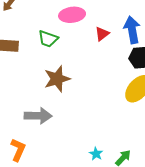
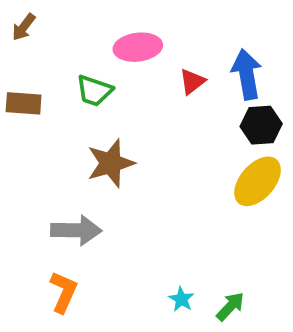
orange L-shape: (18, 150) -> (63, 292), moved

